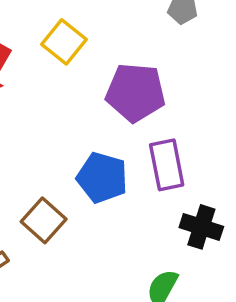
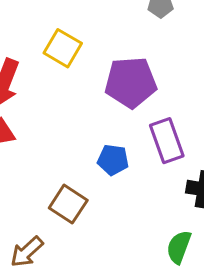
blue pentagon: (102, 178) -> (113, 160), size x0.7

